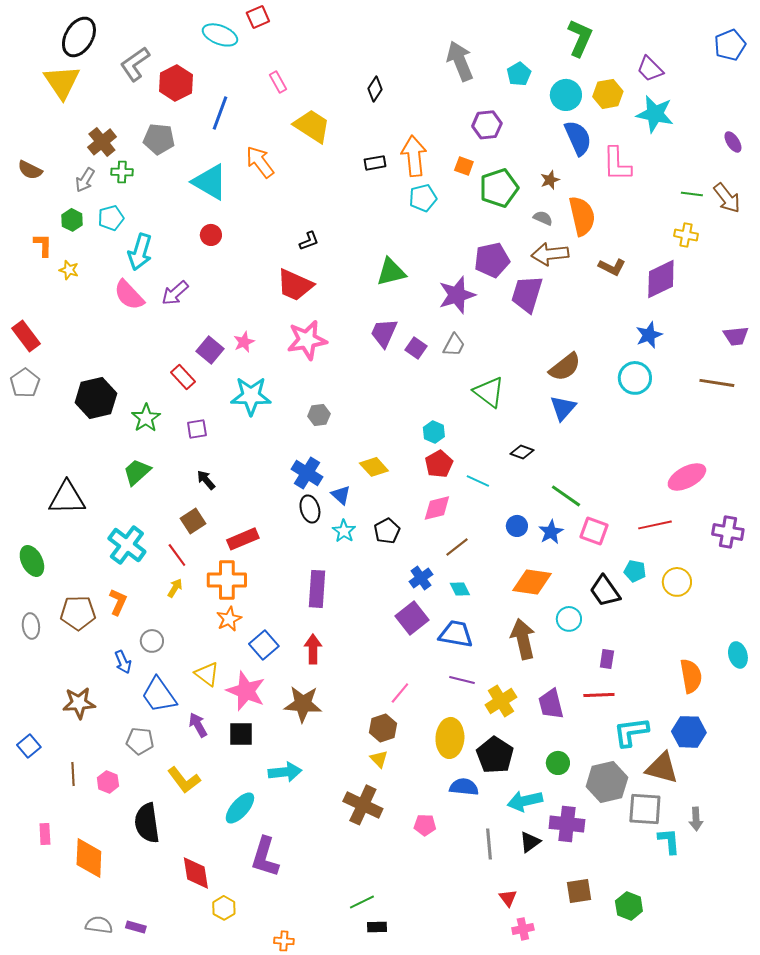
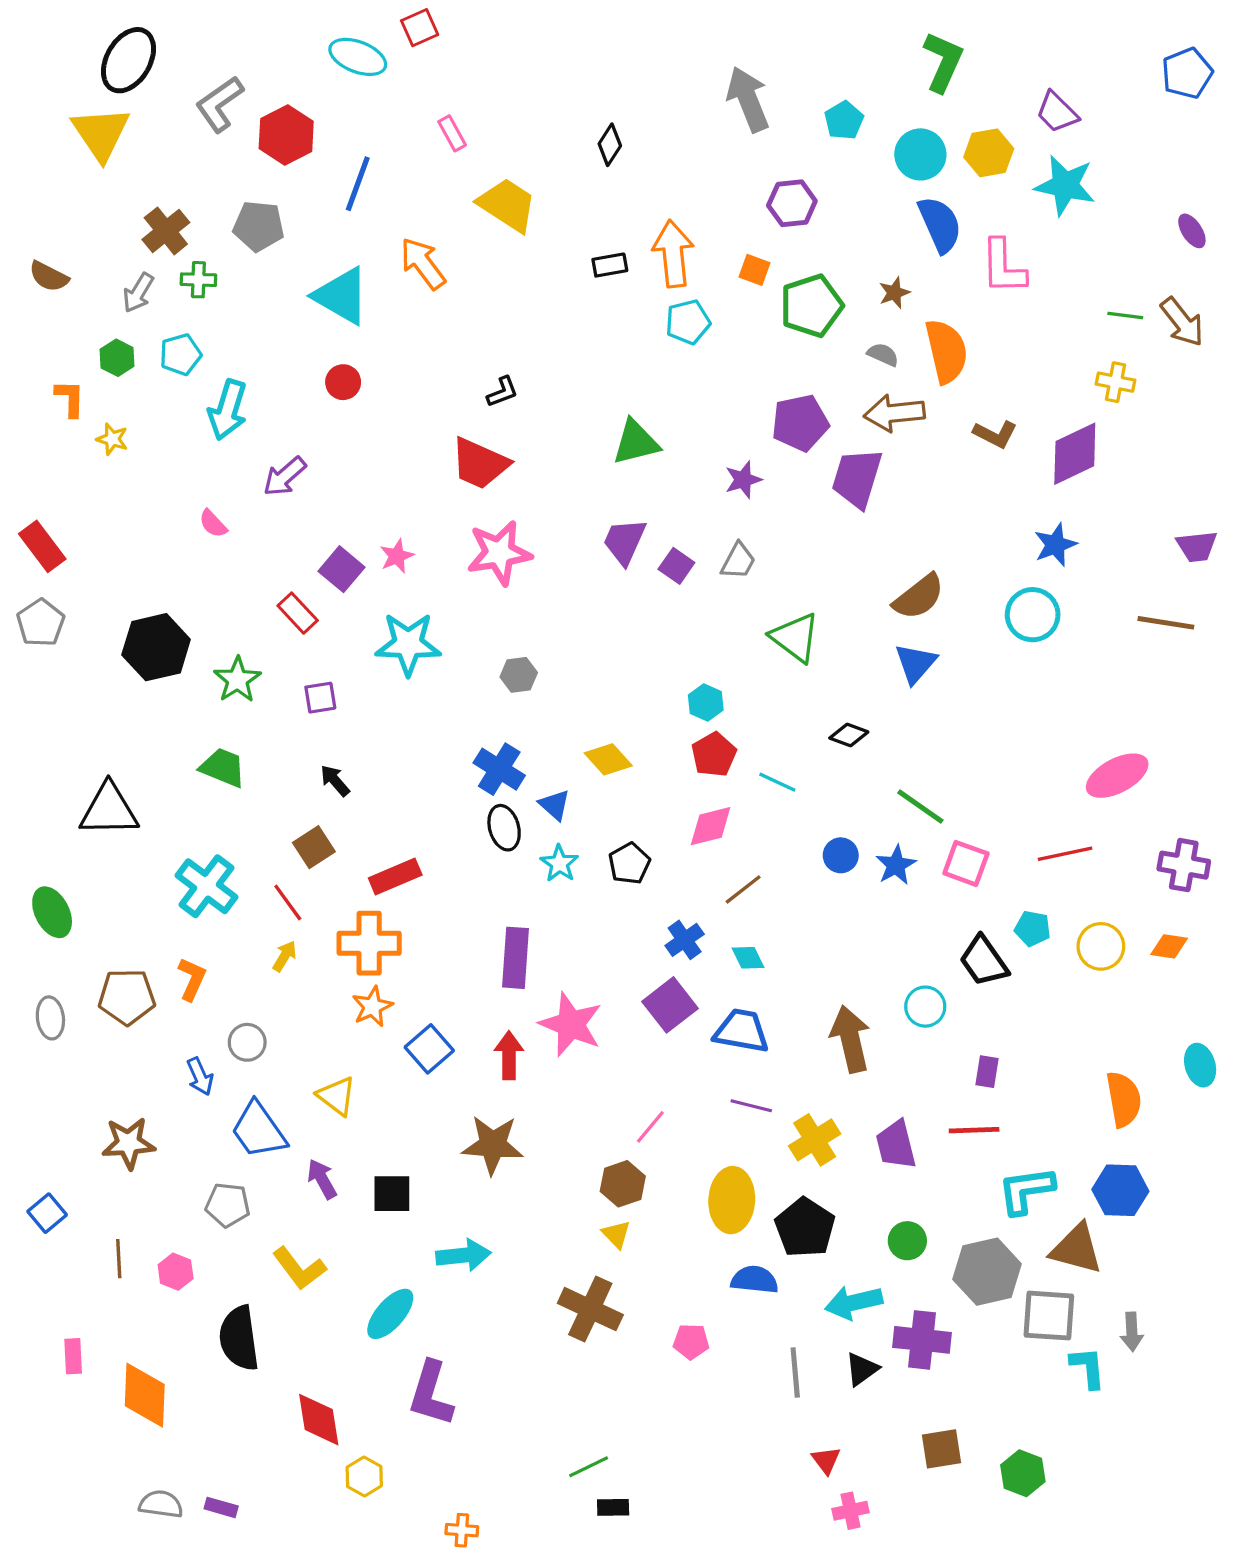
pink semicircle: (129, 295) -> (213, 524), moved, size x0.6
purple star: (457, 295) -> (743, 480), size x0.6
green trapezoid: (137, 472) -> (223, 768), turned 64
orange diamond: (532, 582) -> (1169, 946), moved, size x0.6
pink star: (246, 691) -> (571, 1024), moved

